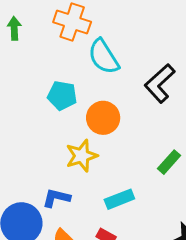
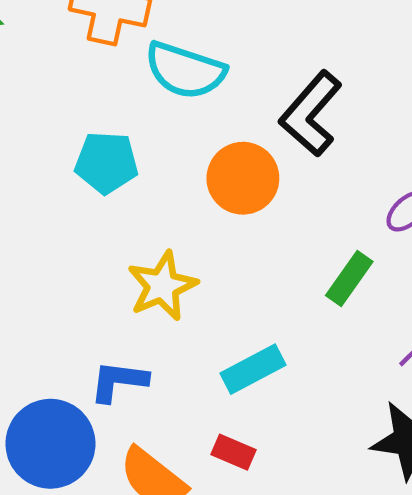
cyan semicircle: (104, 57) -> (185, 70), turned -33
orange circle: (103, 118) -> (243, 178), moved

